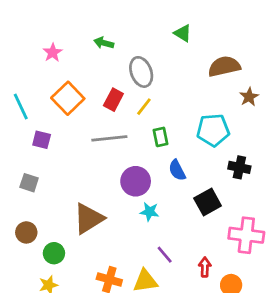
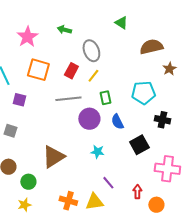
pink star: (53, 53) -> (27, 37), size x1.5
orange square: (68, 98) -> (38, 70), turned -30
purple circle: (136, 181) -> (89, 119), moved

